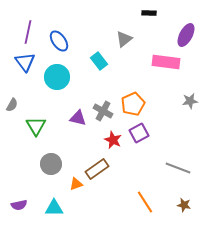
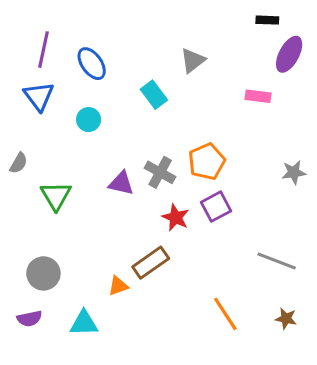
black rectangle: (149, 13) -> (267, 20), moved
pink rectangle: (166, 62) -> (258, 96), size x0.6
cyan circle: (57, 77) -> (89, 120), size x0.6
gray star: (190, 101) -> (294, 172), moved
gray circle: (51, 164) -> (43, 273), moved

